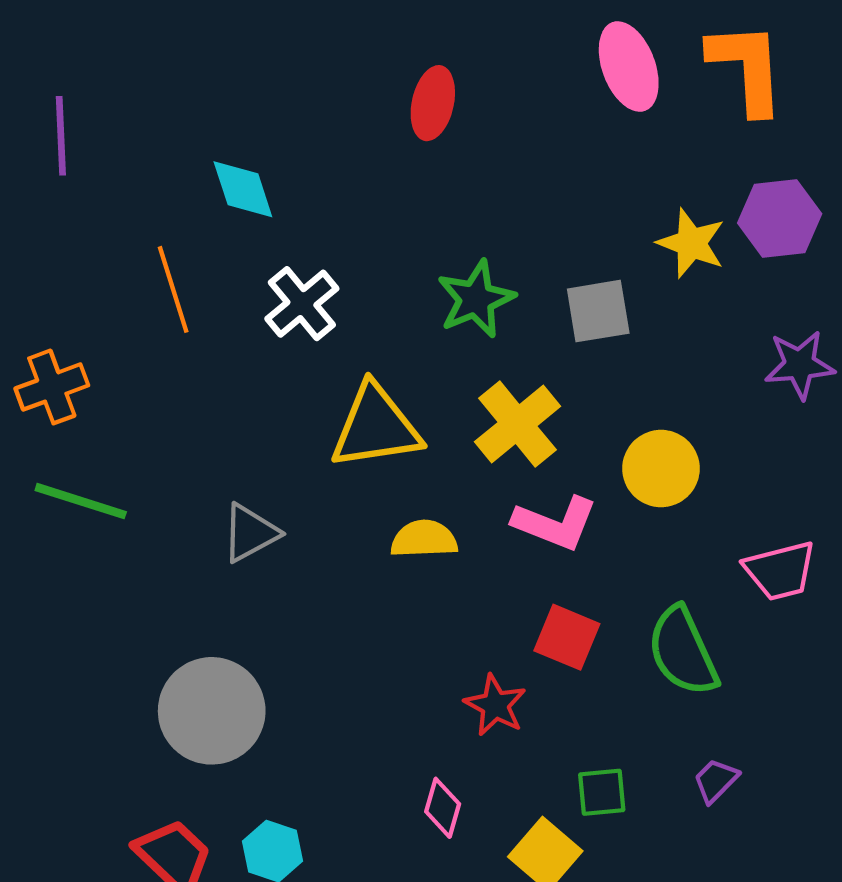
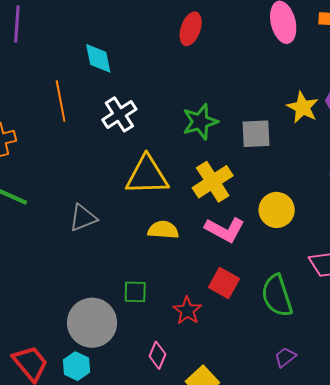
gray circle: (212, 711) -> (92, 323), moved
green square: (602, 792) -> (135, 292), moved

